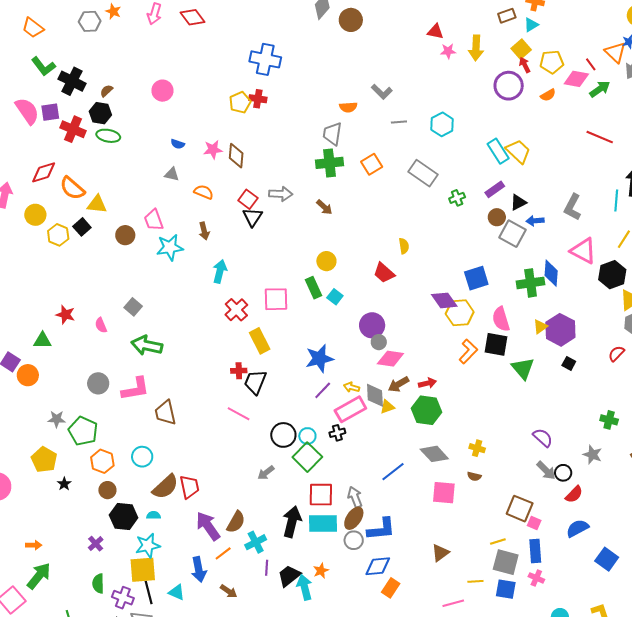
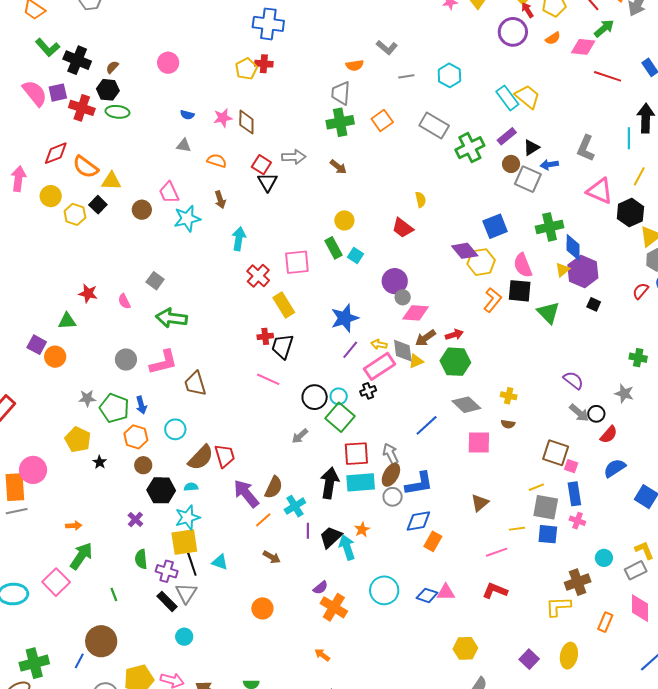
pink diamond: (576, 79) -> (583, 47), moved
green cross: (457, 198) -> (470, 148), size x1.8
blue diamond: (551, 273) -> (573, 247), moved
blue arrow: (199, 569) -> (141, 405), moved, size x0.7

